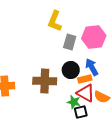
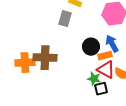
gray rectangle: (70, 42) -> (65, 19), moved
brown cross: (45, 81) -> (45, 58), moved

